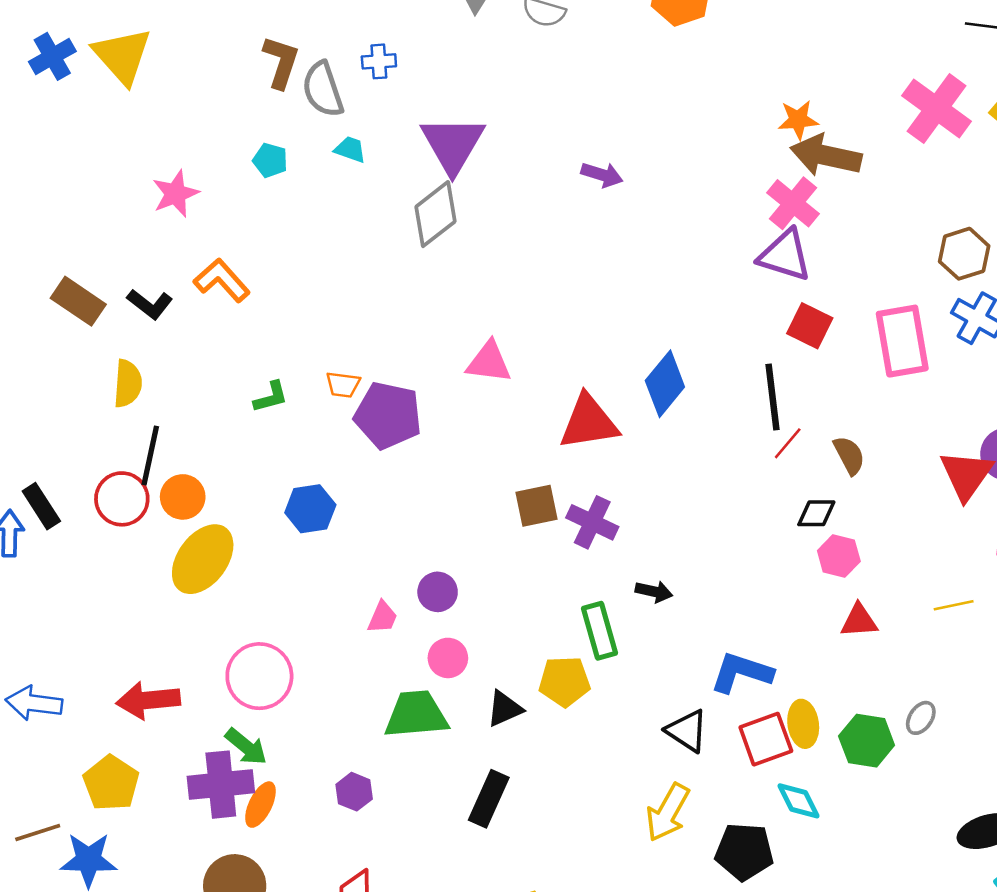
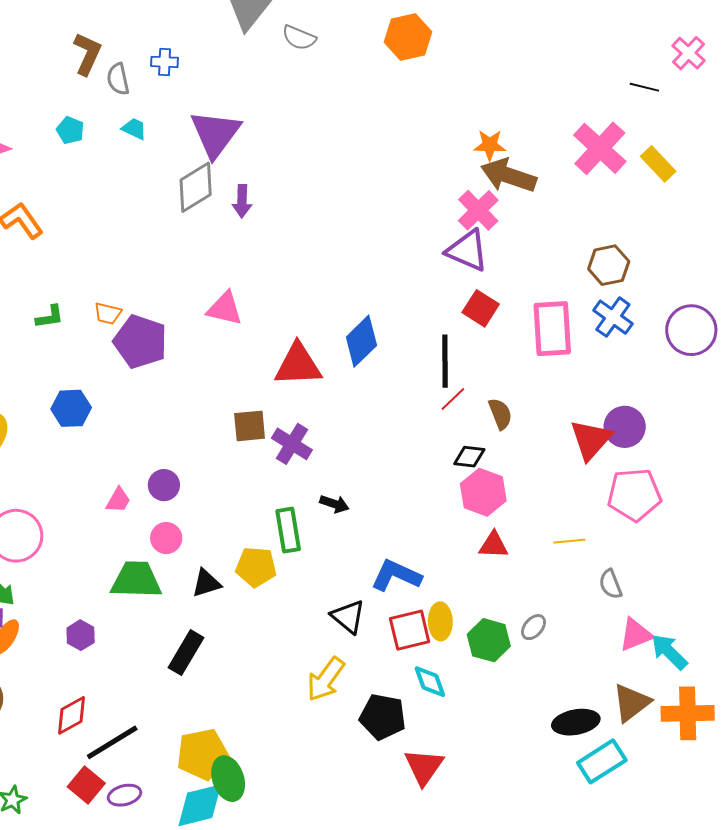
gray semicircle: (323, 89) -> (118, 79), size x0.7
purple arrow: (602, 175) -> (242, 201), moved, turned 68
pink hexagon: (839, 556) -> (483, 492), size x1.4

